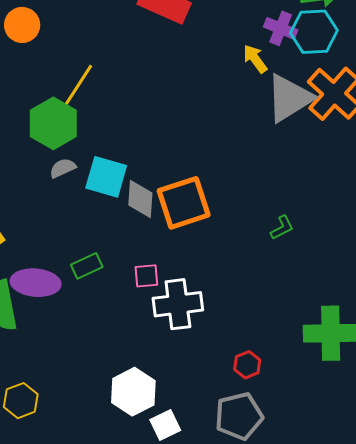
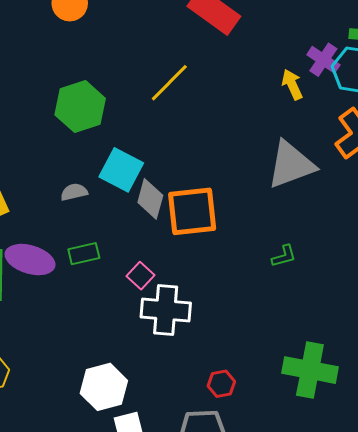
yellow line: (78, 85) -> (169, 83), moved
gray triangle: (289, 98) -> (291, 165), moved
gray semicircle: (63, 168) -> (74, 192), moved
pink square: (146, 276) -> (140, 276), turned 36

